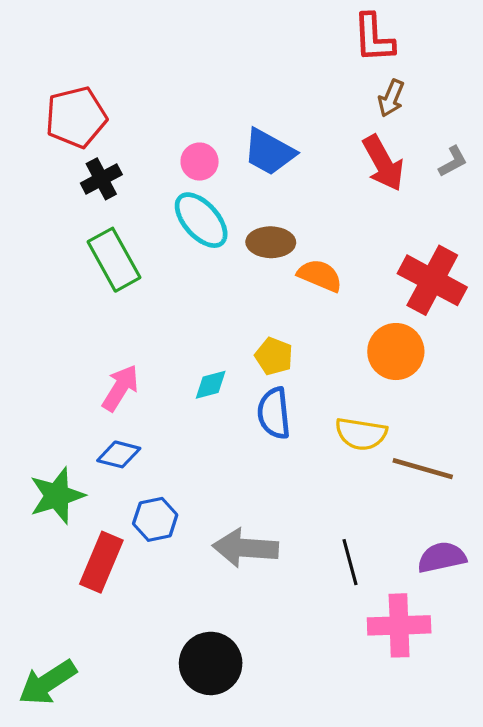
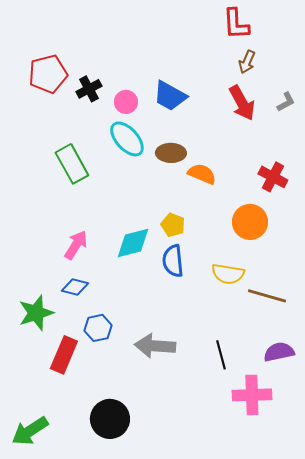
black cross: (101, 179) -> (89, 89), moved
red cross: (432, 280) -> (273, 177), size x0.7
cyan diamond: (211, 385) -> (133, 243), size x1.6
black circle: (211, 663) -> (110, 419), moved

